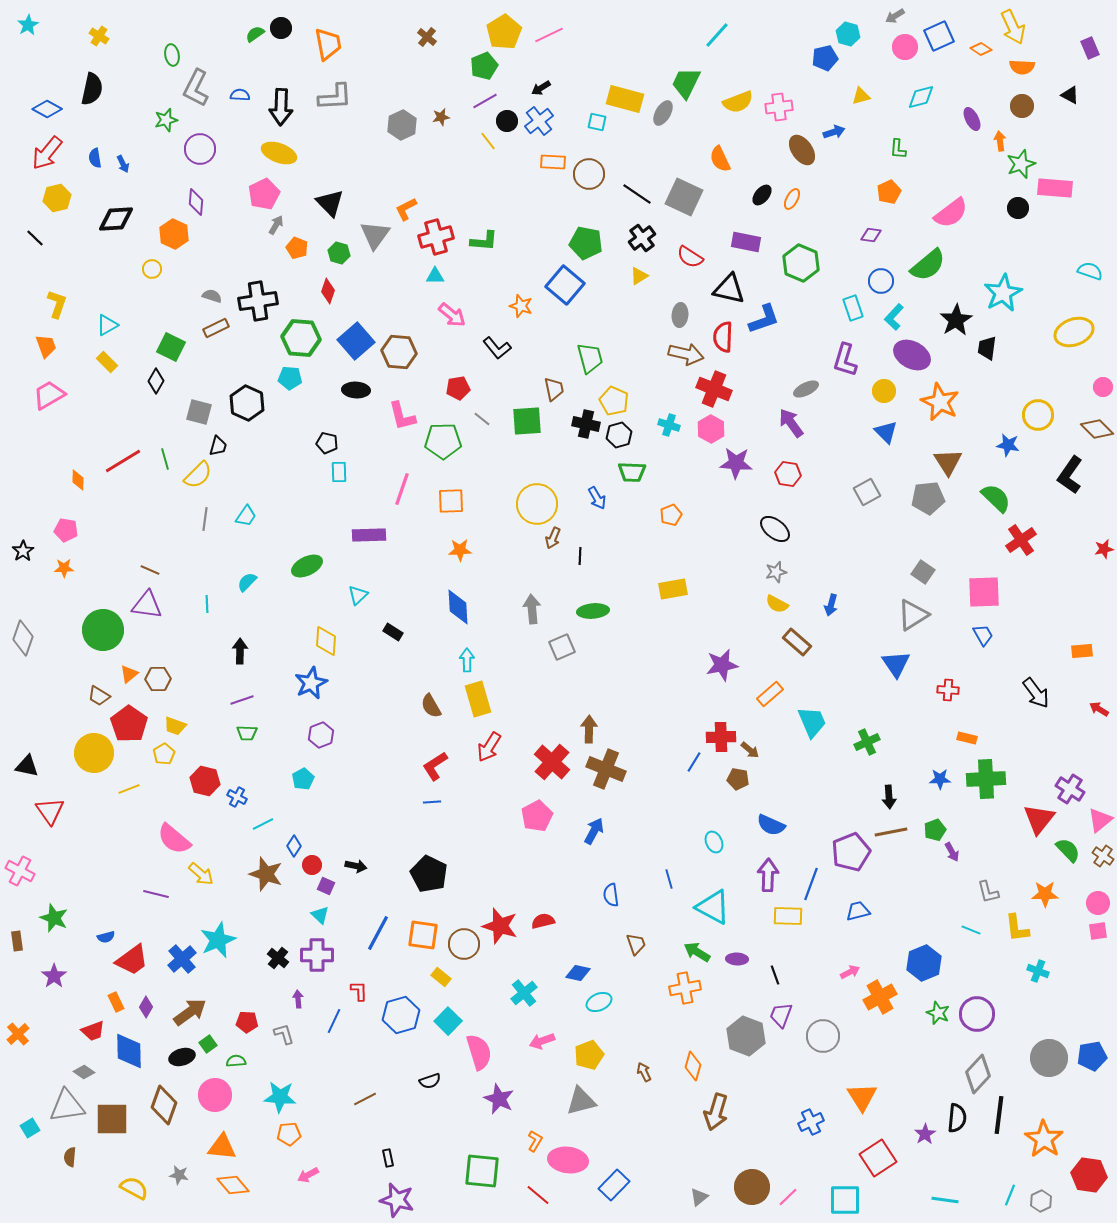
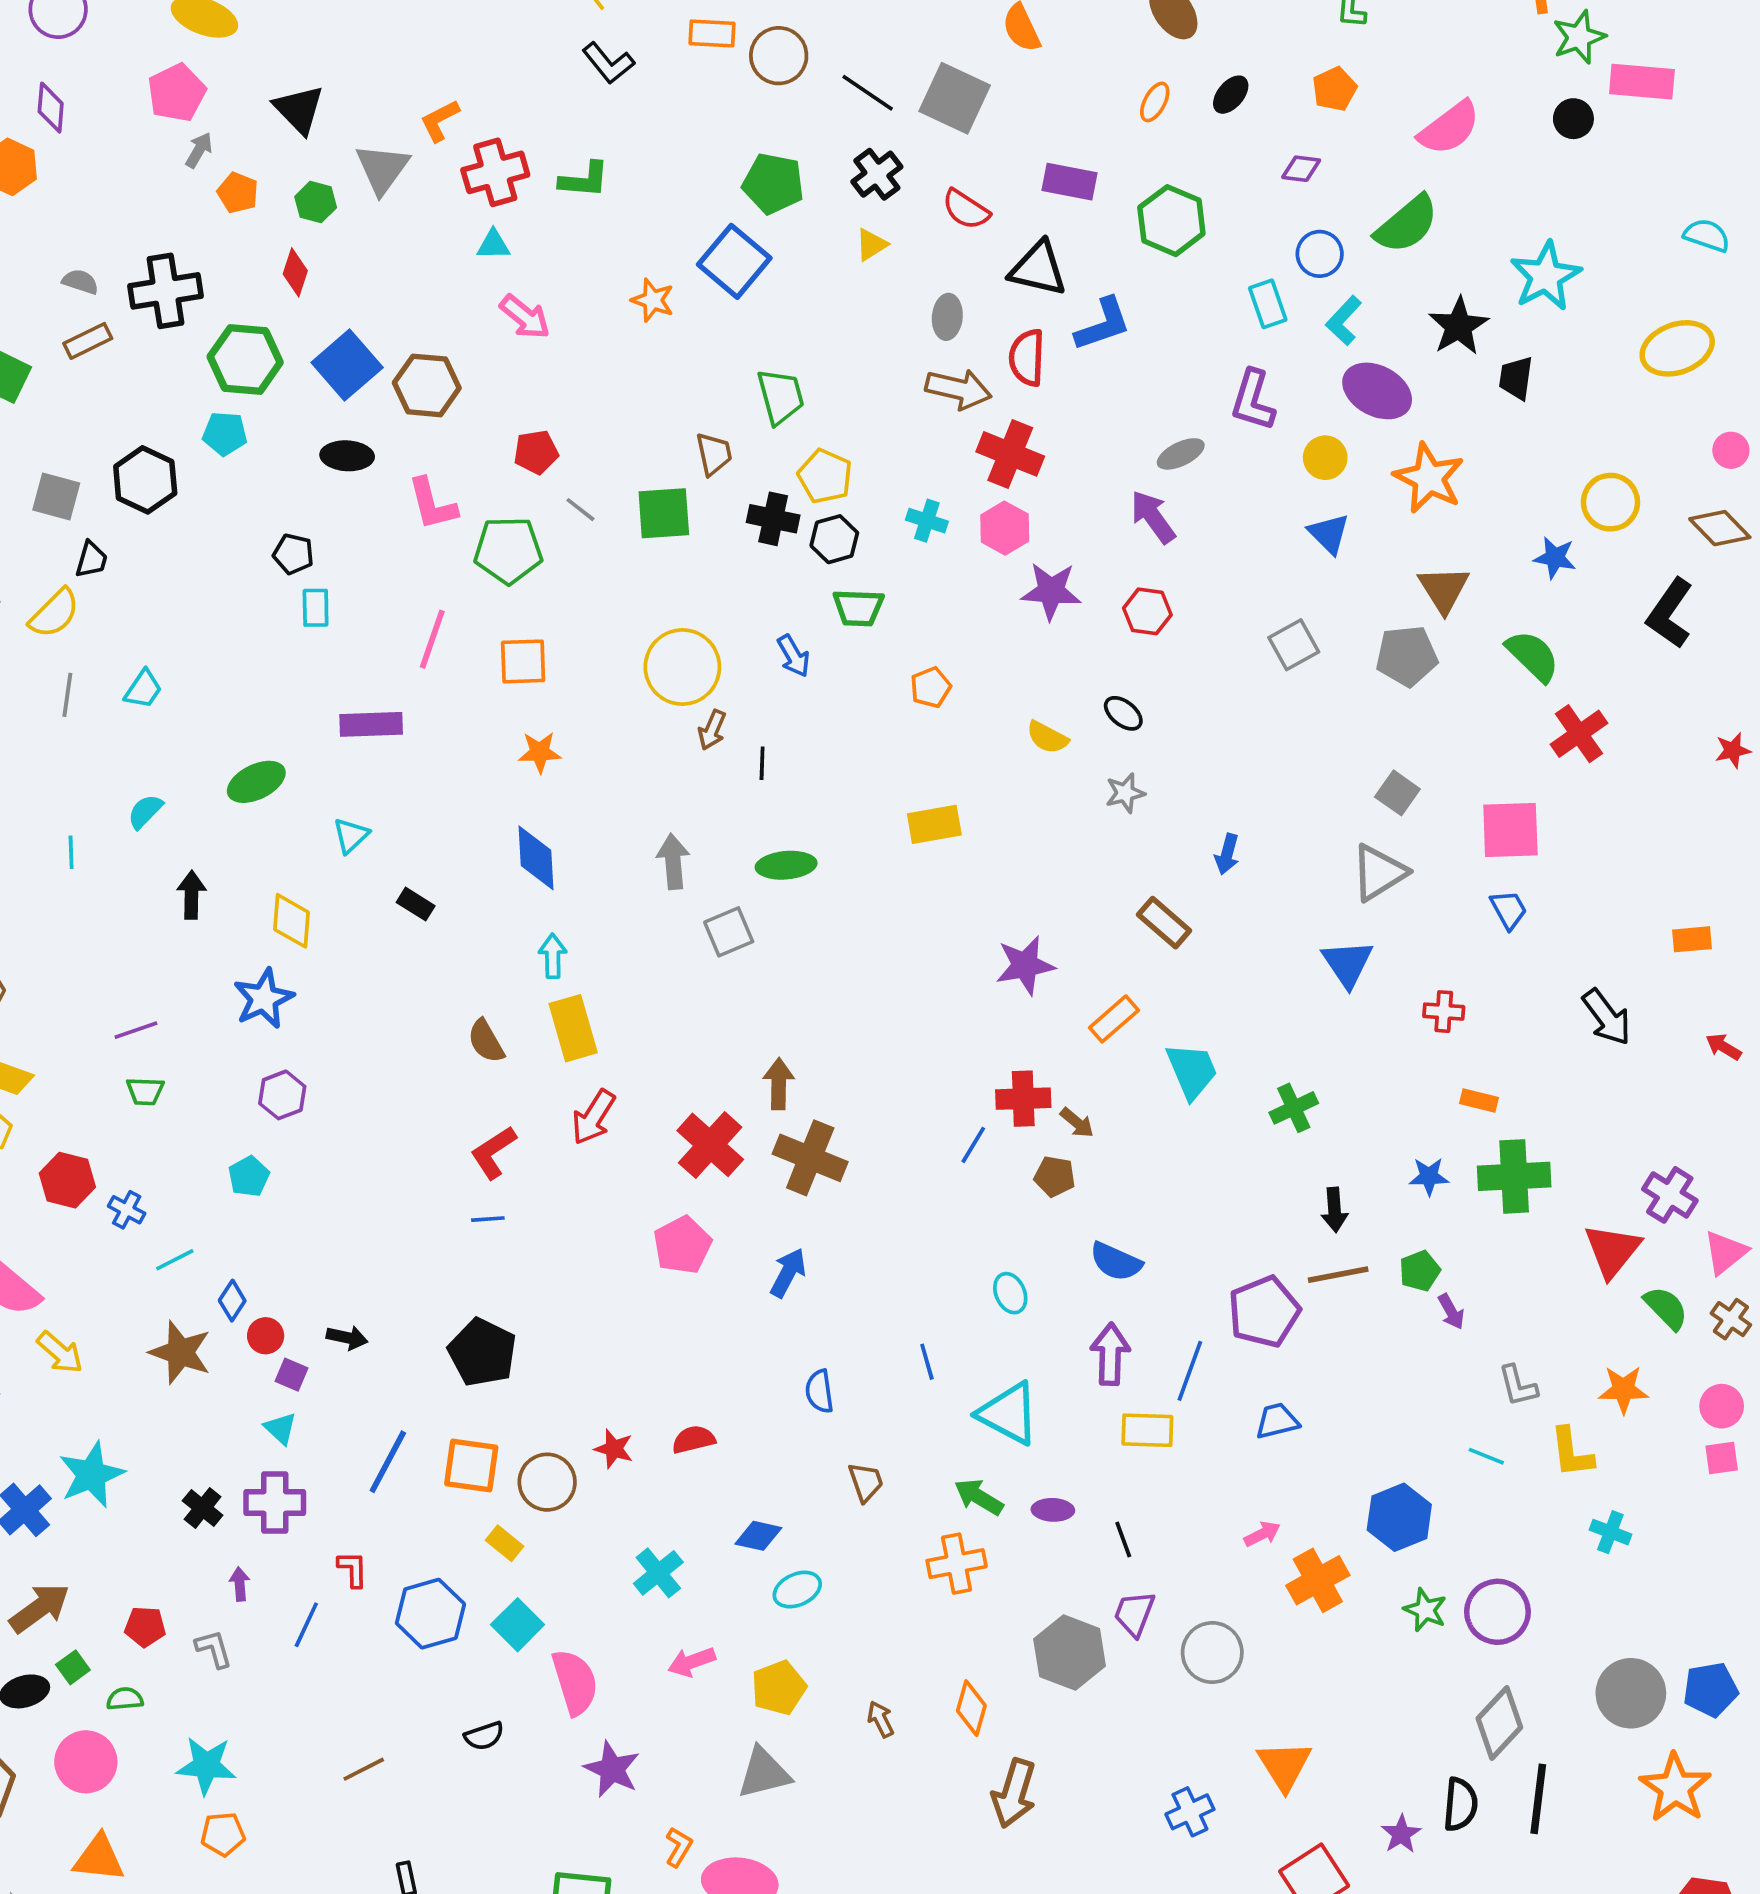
black ellipse: (762, 195) -> (1231, 95), moved
black L-shape: (497, 348) -> (608, 63), moved
black ellipse: (775, 529) -> (1123, 713), size x0.7
yellow semicircle: (777, 604) -> (1047, 737), moved
black arrow: (240, 651) -> (191, 895), moved
red star: (500, 926) -> (614, 1449), size x0.6
orange star: (1044, 1139) -> (1675, 1788), moved

